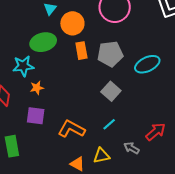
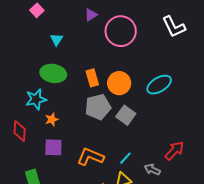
orange circle: (72, 23) -> (119, 83), moved
green ellipse: (43, 42) -> (53, 73), turned 30
gray pentagon: (110, 54) -> (98, 107), moved
cyan line: (109, 124) -> (125, 158), moved

